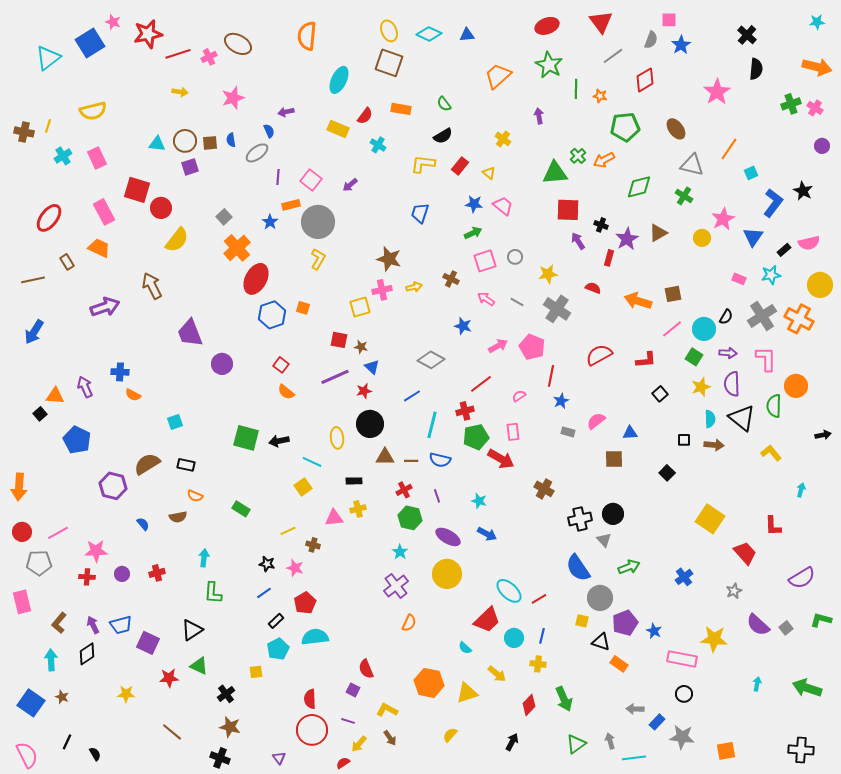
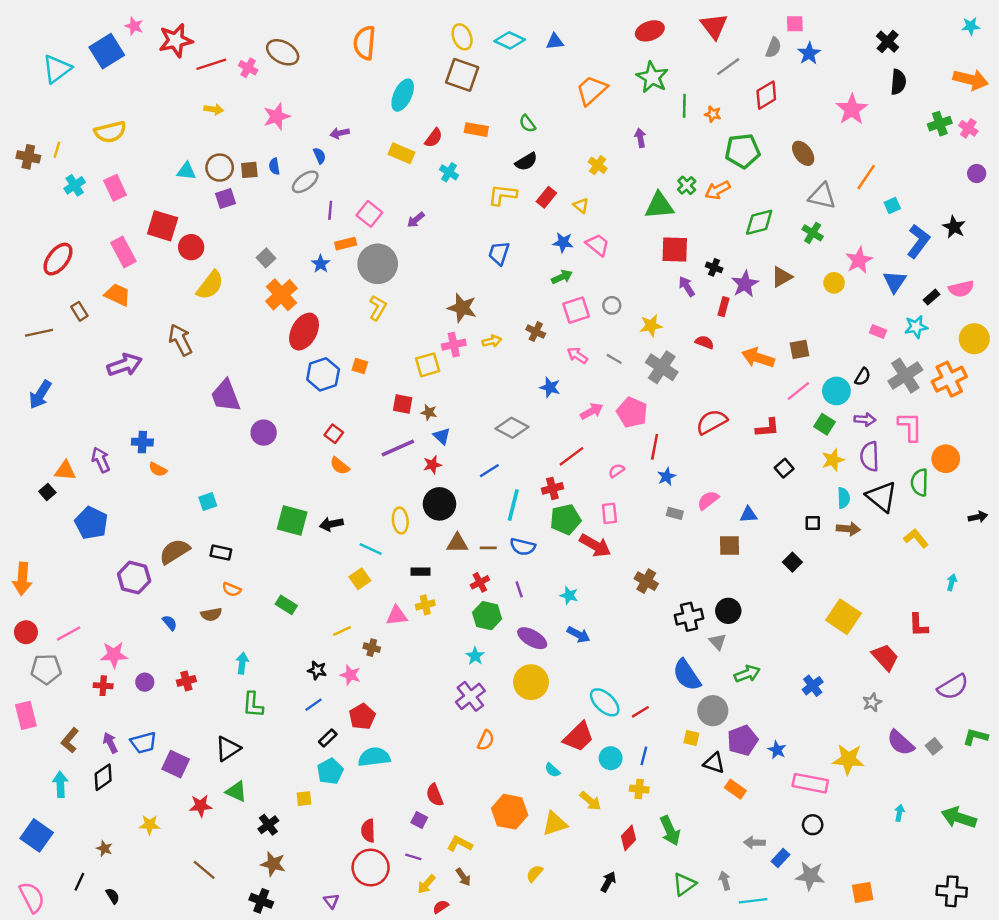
pink cross: (209, 57) -> (248, 68), turned -35
orange cross: (799, 319) -> (949, 379), turned 36
brown star: (62, 697) -> (104, 849), moved
red semicircle: (343, 763) -> (441, 907), moved

